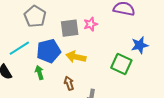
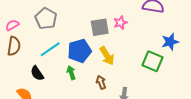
gray pentagon: (35, 16) -> (46, 18), moved
yellow arrow: (76, 57) -> (107, 56), turned -132

